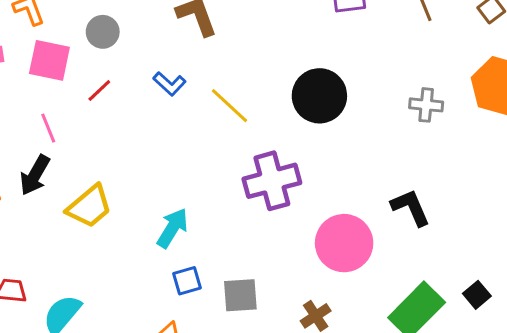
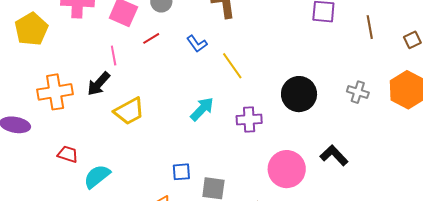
black circle: (319, 96) -> (299, 94), moved
purple cross: (272, 181) -> (249, 120), size x0.7
black L-shape: (411, 207) -> (334, 155), turned -32
cyan arrow: (172, 228) -> (202, 109), moved

